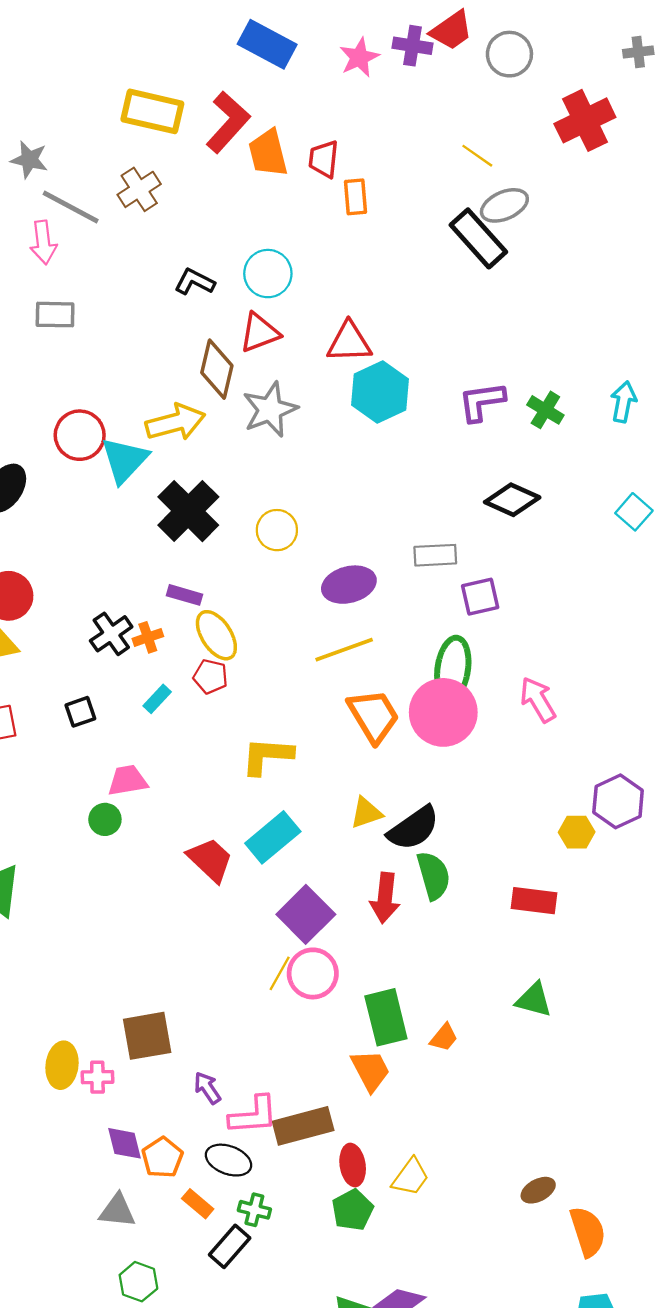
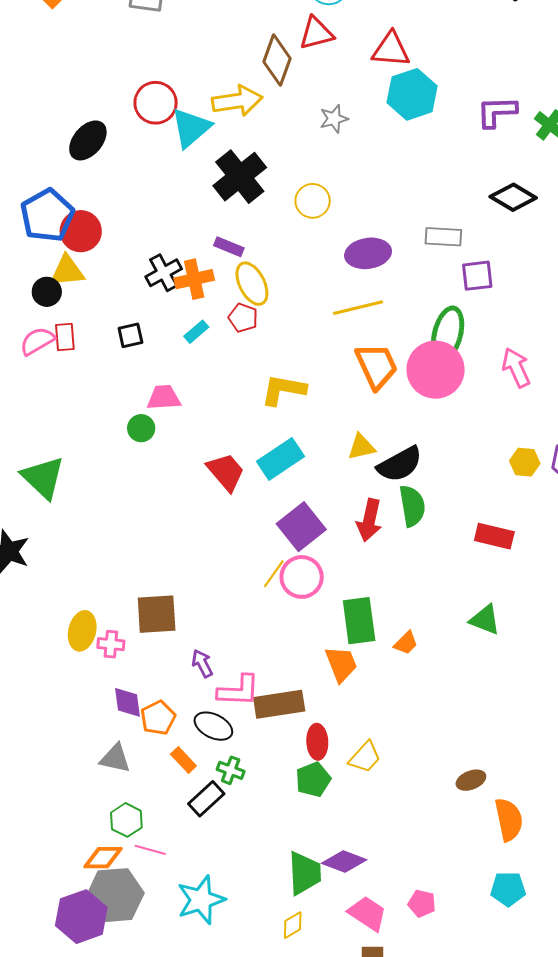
gray star: (270, 410) -> (334, 119), moved, size x0.6
orange cross: (148, 637) -> (194, 279), size x1.5
yellow hexagon: (577, 832) -> (525, 462), moved

